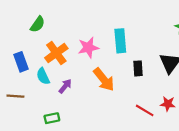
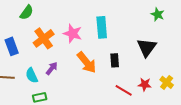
pink star: (88, 47) -> (73, 33), turned 30
black rectangle: (138, 68) -> (115, 60), moved
cyan semicircle: (43, 76) -> (32, 75), moved

